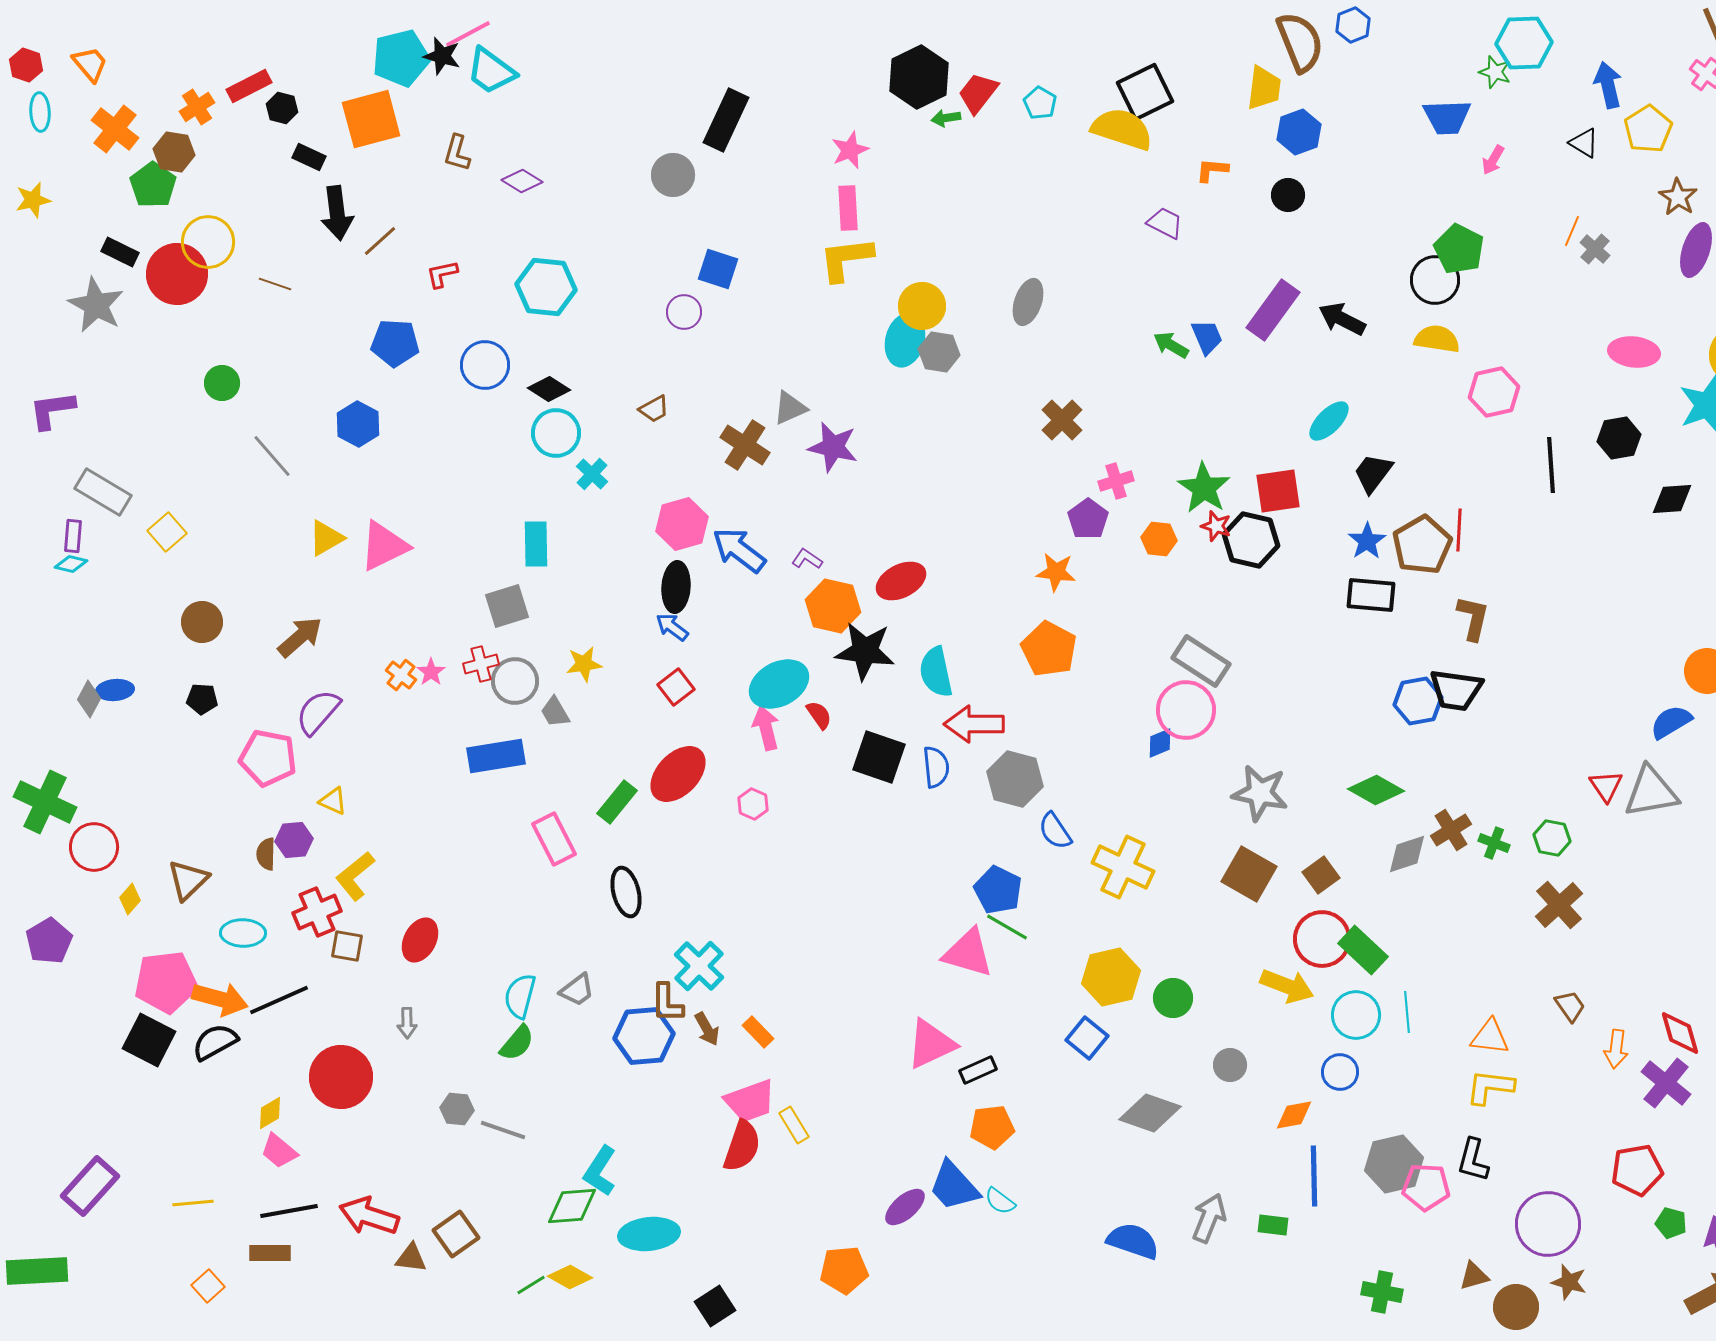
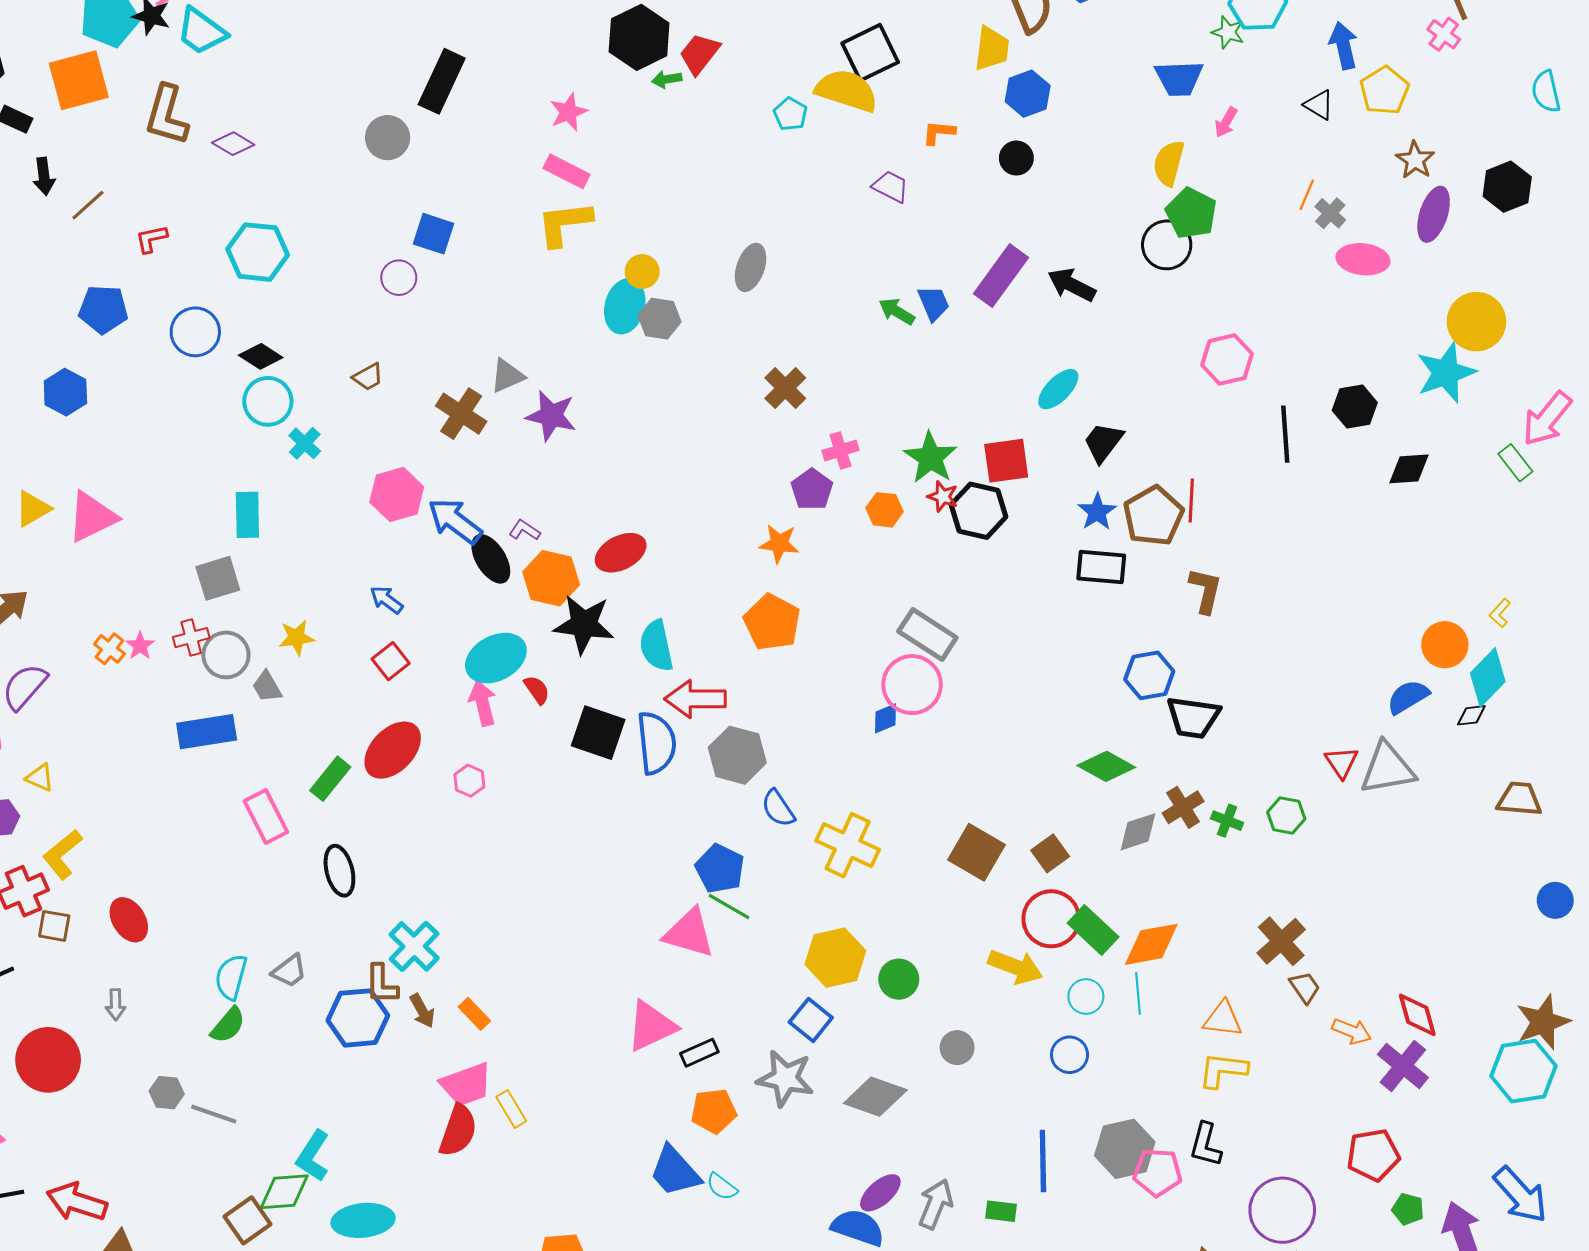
cyan pentagon: (1040, 103) -> (790, 114), moved
brown L-shape: (457, 153) -> (167, 115), size x1.6
pink rectangle: (848, 208) -> (566, 171), turned -60
black arrow: (337, 213) -> (44, 176), size x0.7
yellow circle: (922, 306) -> (642, 272), size x0.7
yellow semicircle: (1437, 339) -> (1169, 163), moved, turned -84
pink ellipse: (1634, 352) -> (1363, 259), moved
black ellipse: (676, 587) -> (491, 559), moved, turned -36
black trapezoid: (1456, 690) -> (1193, 717), moved
blue semicircle: (936, 767) -> (656, 743), size x1.5
gray star: (1260, 793) -> (785, 1078), moved
brown cross: (1559, 905) -> (1281, 941), moved
red ellipse: (420, 940) -> (129, 920), turned -60
cyan circle: (1356, 1015) -> (1086, 996), size x0.7
orange arrow: (1616, 1049) -> (1352, 1031), turned -75
orange diamond: (1294, 1115) -> (1151, 944), moved, size x1.5
purple ellipse: (905, 1207) -> (880, 1193), moved
brown square: (456, 1234) -> (247, 1220), moved

